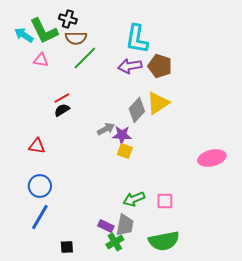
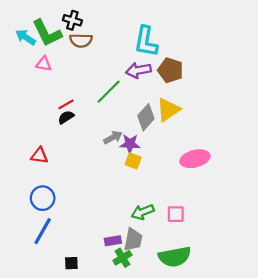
green line: (85, 58) -> (109, 92), moved
pink ellipse: (212, 158) -> (195, 159), moved
purple rectangle: (106, 226) -> (113, 241), turned -35

